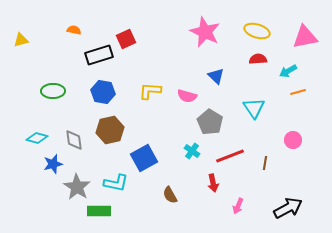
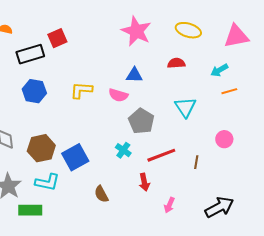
red semicircle: (258, 59) -> (176, 63), moved
blue triangle: (216, 76) -> (134, 75), moved, turned -42
brown hexagon: (110, 130) -> (41, 148), moved

